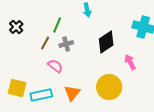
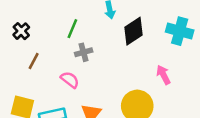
black diamond: (106, 42) -> (133, 31), moved
brown line: (45, 43) -> (34, 61), moved

